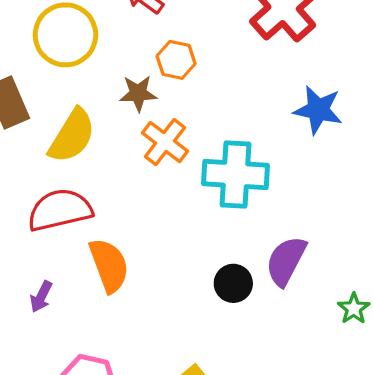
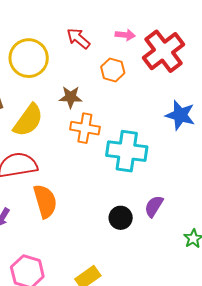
orange hexagon: (176, 60) -> (113, 70), moved
orange cross: (165, 142) -> (85, 128), turned -32
purple semicircle: (286, 261) -> (154, 206), size x0.7

